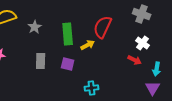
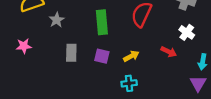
gray star: (35, 27) -> (57, 20), moved
yellow arrow: (88, 45) -> (131, 56), moved
red arrow: (135, 60) -> (169, 52), moved

